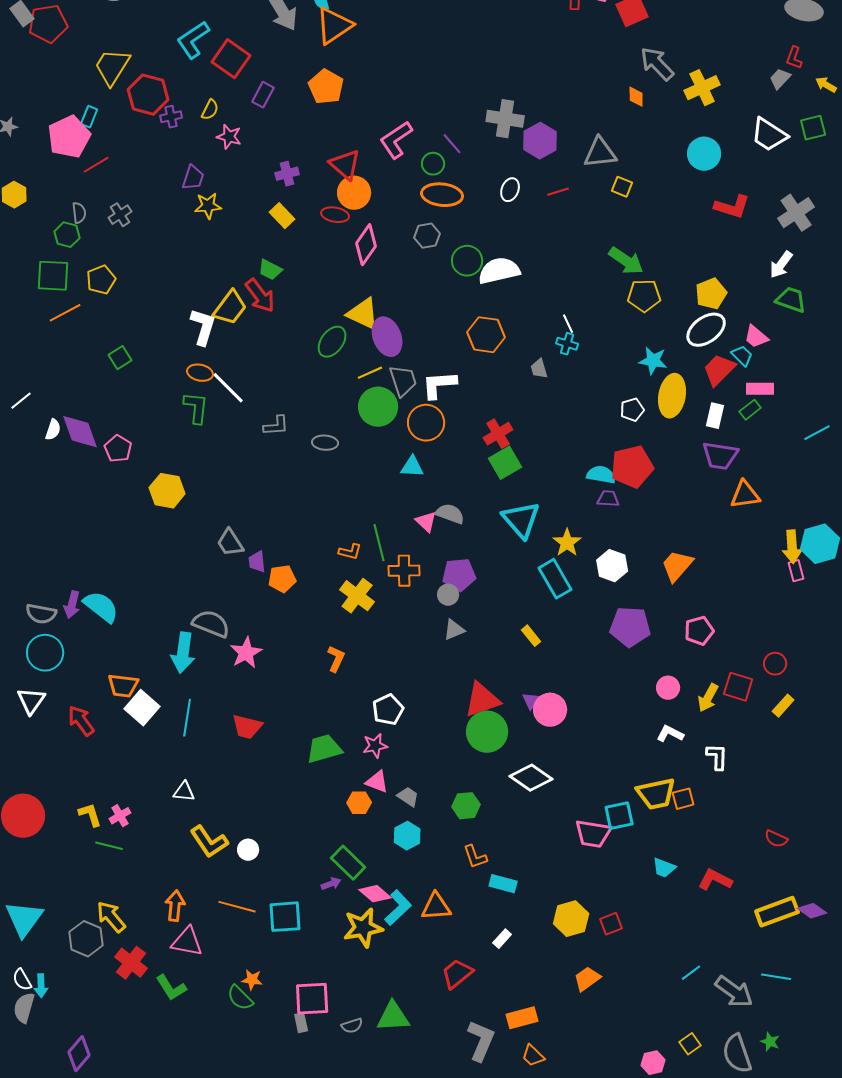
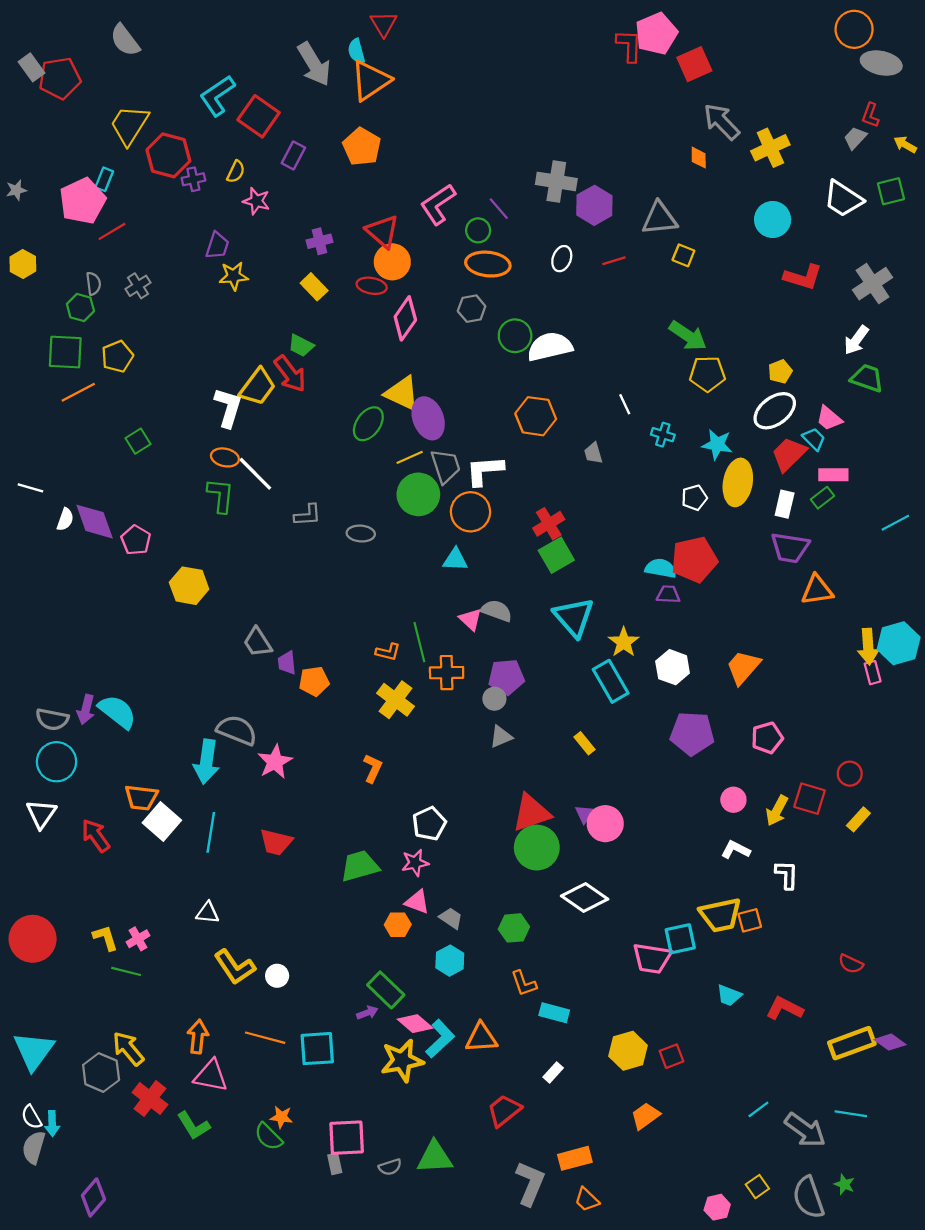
yellow pentagon: (711, 294) -> (780, 372), size x0.7
cyan cross: (567, 344) -> (663, 435), moved
white line: (21, 401) -> (30, 488), turned 55

